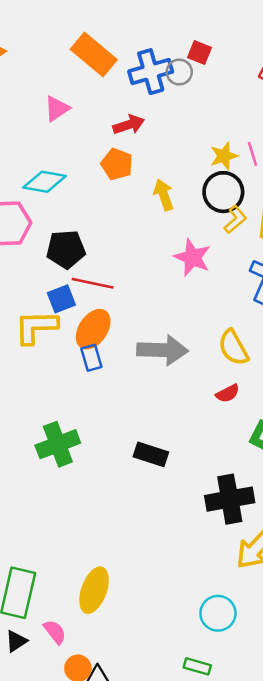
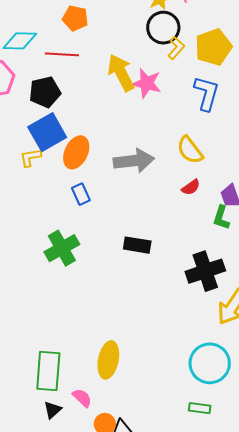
yellow arrow: (164, 195) -> (121, 73), moved, size x1.5
red line: (93, 283) -> (62, 54), moved
blue square: (61, 299) -> (47, 132), size x1.6
yellow L-shape: (36, 327) -> (31, 158), size x0.6
blue rectangle: (91, 358) -> (81, 194), moved
cyan circle: (218, 613) -> (210, 363), size x1.4

